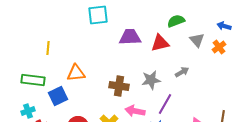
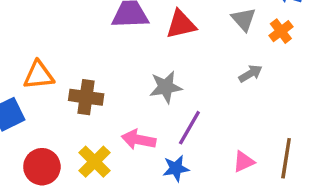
gray arrow: (182, 72) -> (250, 74), moved
brown cross: (119, 86) -> (86, 97), moved

